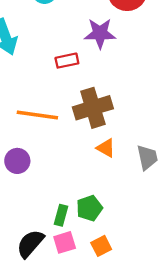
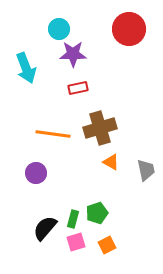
purple star: (100, 33) -> (73, 54), moved
black semicircle: (30, 244) -> (45, 228), moved

